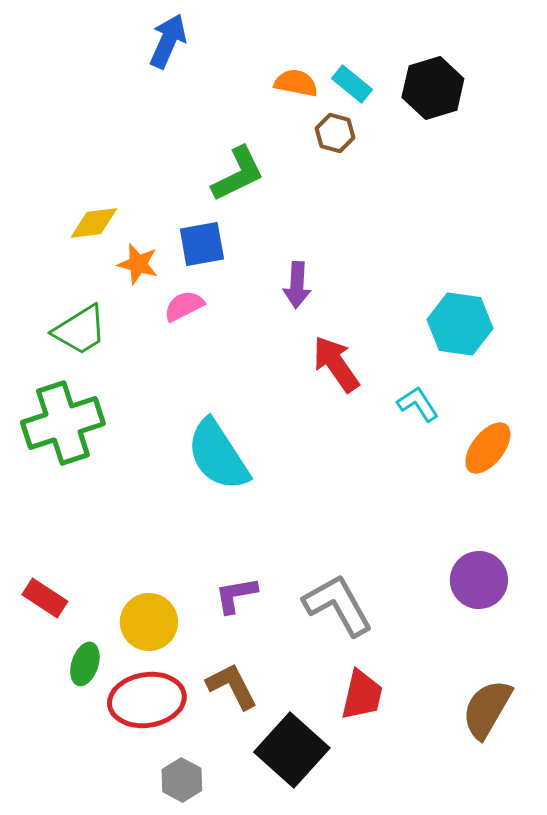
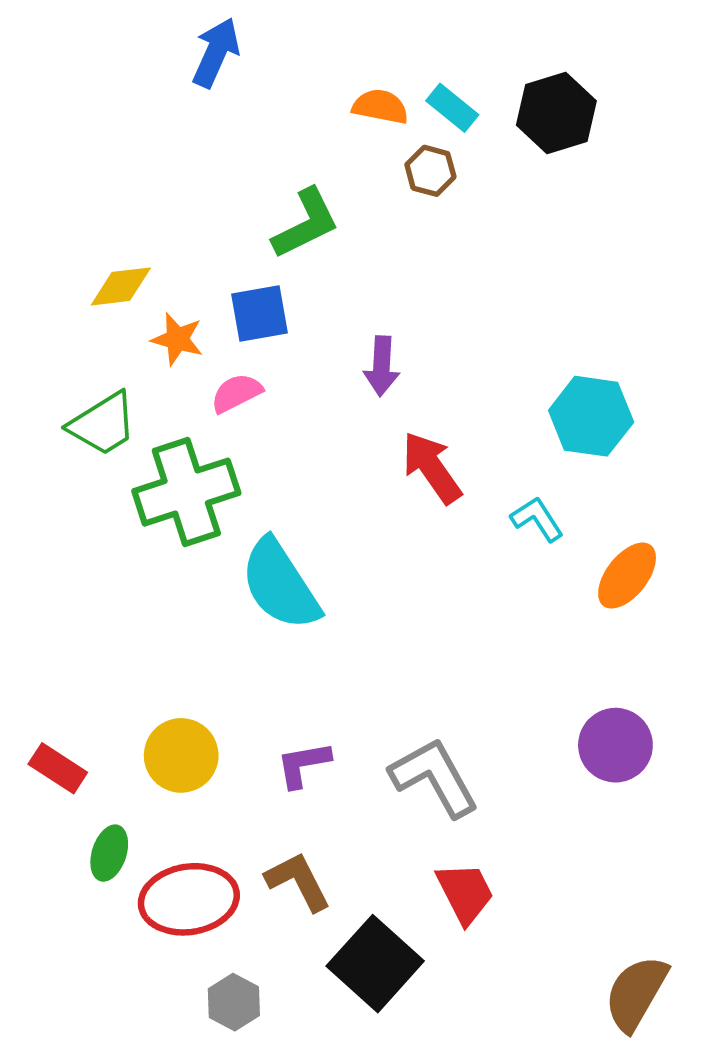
green cross: (63, 423) -> (186, 492), moved
yellow circle: (149, 622) -> (181, 755), moved
red trapezoid: (362, 695) -> (465, 893), turned -40
brown semicircle: (487, 709) -> (636, 993), moved

